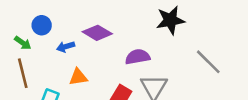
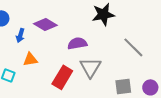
blue arrow: (66, 47) -> (20, 35), turned -56

